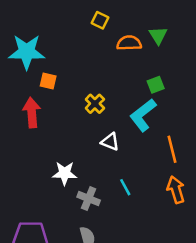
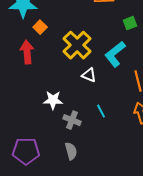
orange square: (48, 81) -> (40, 27), turned 32
green square: (156, 85) -> (130, 23), moved
yellow cross: (95, 104) -> (77, 45), size x1.8

